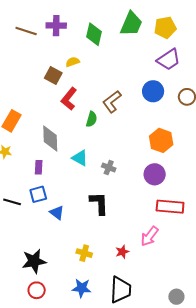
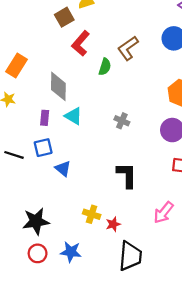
brown square: (53, 76) -> (64, 17), turned 30
cyan triangle: (80, 158) -> (74, 116), moved
black L-shape: (99, 203) -> (127, 175), moved
pink arrow: (150, 236) -> (164, 212), moved
red star: (122, 252) -> (113, 224), moved
blue star: (82, 288) -> (71, 252), moved

